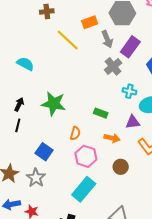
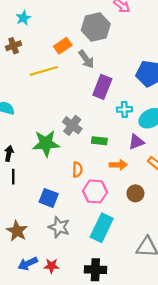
yellow line: (68, 40) -> (44, 71), turned -45
purple rectangle: (130, 47) -> (102, 87), moved
gray cross: (113, 66) -> (72, 125), moved
gray star: (36, 178) -> (59, 227), moved

